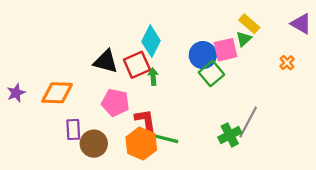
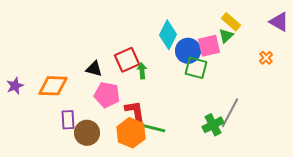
cyan diamond: (151, 41) -> (168, 35), moved
black triangle: (106, 62) -> (94, 69), moved, size x0.7
green square: (211, 73) -> (196, 68), turned -35

